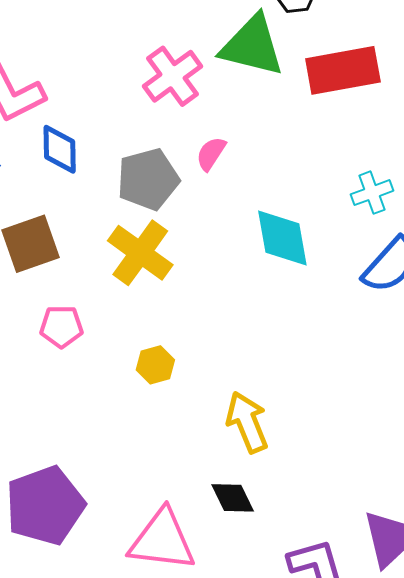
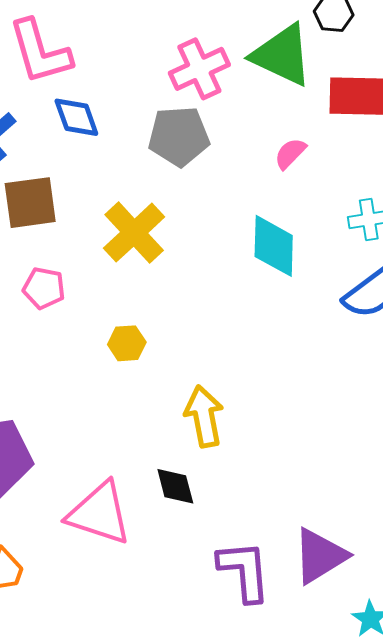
blue diamond: (60, 149) -> (76, 117), turned -30
pink semicircle: (211, 154) -> (290, 153), moved
gray pentagon: (148, 179) -> (179, 136), moved

